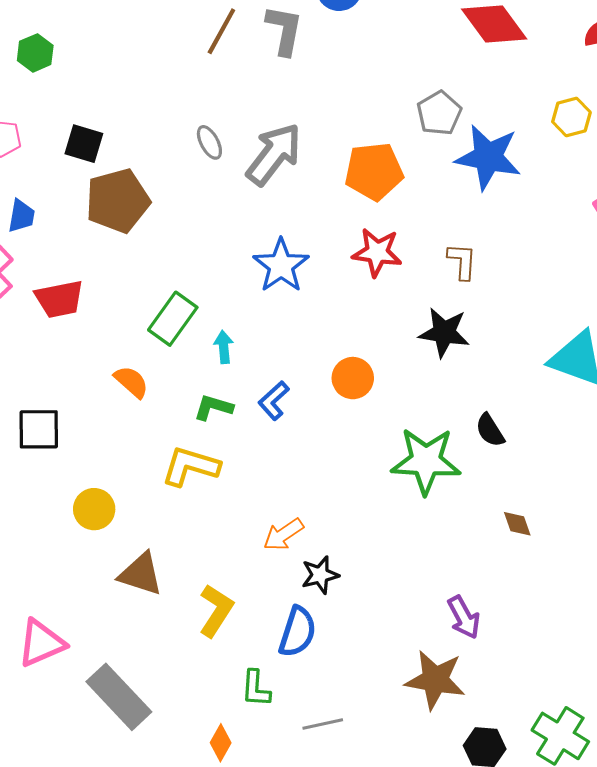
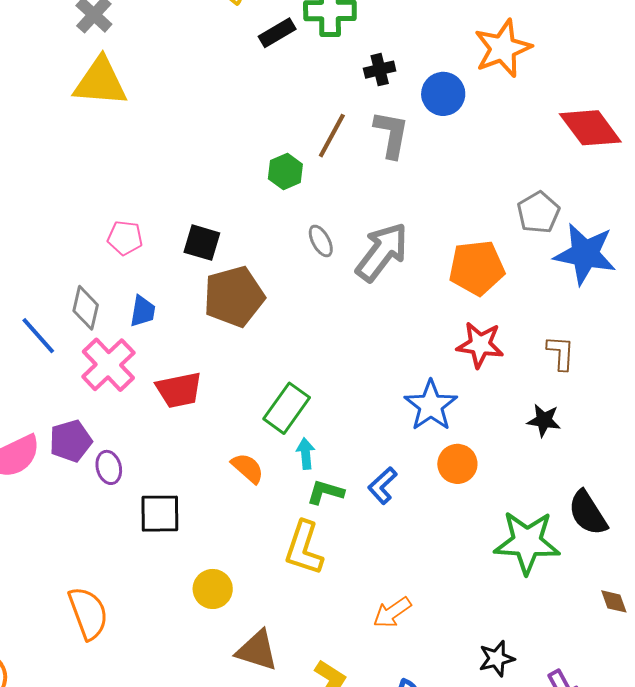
green hexagon: (35, 53) -> (285, 172), moved
blue star: (281, 266) -> (431, 406), moved
black star: (444, 332) -> (544, 420), size x0.7
cyan arrow: (224, 347) -> (306, 454), moved
black semicircle: (490, 430) -> (588, 513), size x1.4
yellow L-shape: (191, 466) -> (304, 548), turned -88
black star: (320, 575) -> (497, 659), moved

